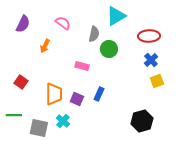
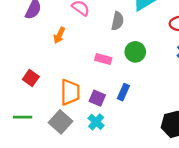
green circle: (109, 49) -> (135, 52), moved
cyan cross: (63, 121) -> (96, 122), moved
gray square: (39, 128) -> (61, 122), moved, turned 30

